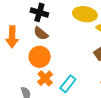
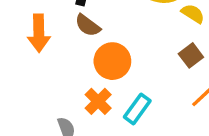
orange circle: (40, 57) -> (112, 61), moved

